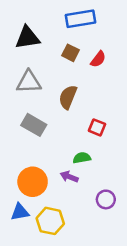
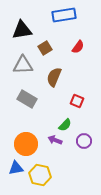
brown square: (70, 53) -> (45, 48), moved, turned 32
green semicircle: (82, 158) -> (65, 125), turned 144
purple circle: (106, 199) -> (84, 141), moved

